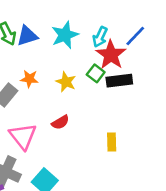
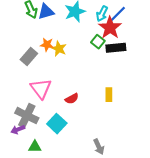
blue line: (135, 36) -> (118, 14), moved
yellow star: (66, 82) -> (59, 49), moved
red semicircle: (60, 122) -> (72, 99), moved

